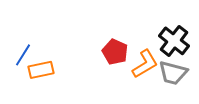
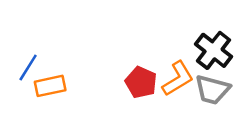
red pentagon: (115, 52) -> (141, 82), moved

